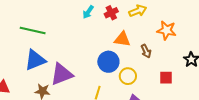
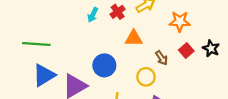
brown arrow: (146, 51) -> (162, 58), moved
blue circle: (108, 62) -> (104, 65), moved
red square: (166, 78) -> (186, 50), moved, turned -32

